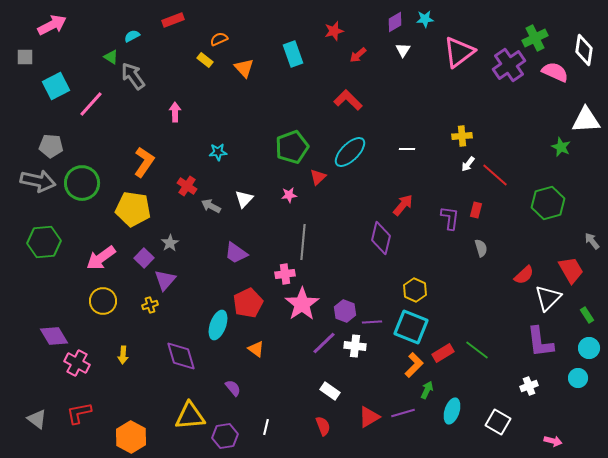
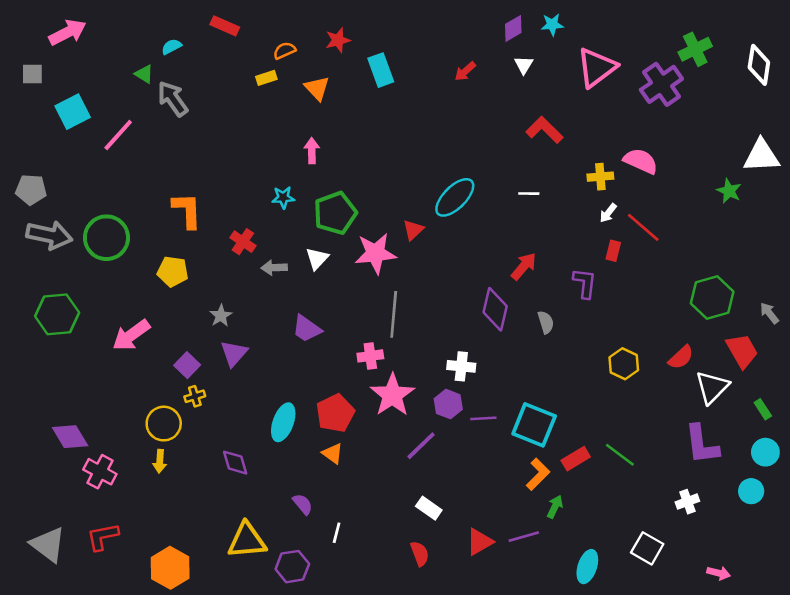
red rectangle: (173, 20) -> (225, 26), turned 45
red star: (334, 31) -> (338, 40), moved
yellow rectangle: (205, 60) -> (266, 78), turned -56
pink semicircle: (555, 72) -> (641, 161), moved
red L-shape: (348, 100) -> (544, 130), moved
pink arrow: (175, 112) -> (312, 151), moved
gray pentagon: (51, 146) -> (31, 190), moved
green pentagon: (292, 147) -> (335, 213), moved
orange L-shape: (144, 162) -> (187, 210), turned -36
pink star: (289, 195) -> (376, 253), size x2.0
green hexagon: (548, 203) -> (712, 298), moved
gray arrow: (211, 206) -> (274, 268), turned -30
yellow pentagon: (133, 209) -> (173, 272), size x0.7
red rectangle: (476, 210) -> (613, 251), moved
gray semicircle: (481, 248) -> (546, 322), moved
purple square: (144, 258) -> (187, 365), moved
purple triangle: (165, 280) -> (234, 353), moved
yellow hexagon: (415, 290) -> (624, 364), moved
yellow circle: (103, 301) -> (164, 424), moved
red pentagon: (248, 303) -> (335, 413), moved
white cross: (355, 346) -> (461, 366), moved
purple diamond: (181, 356) -> (235, 463), size x0.7
cyan ellipse: (452, 411) -> (587, 567), moved
gray triangle: (37, 419) -> (48, 544), size x1.4
white line: (266, 427) -> (337, 533), moved

